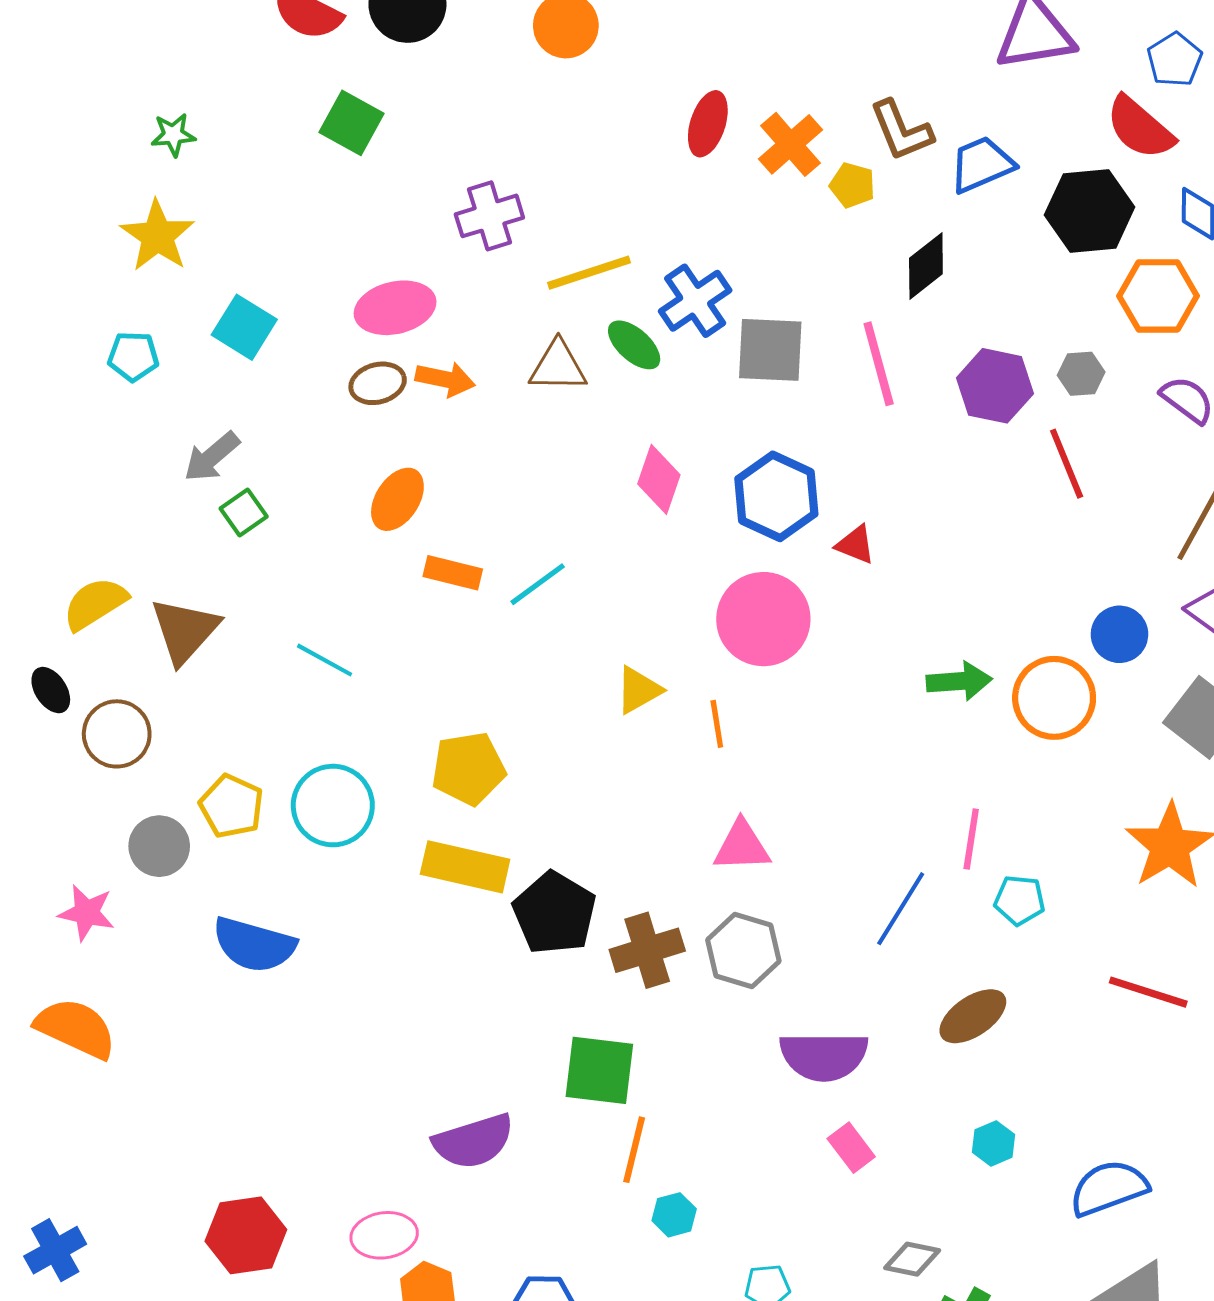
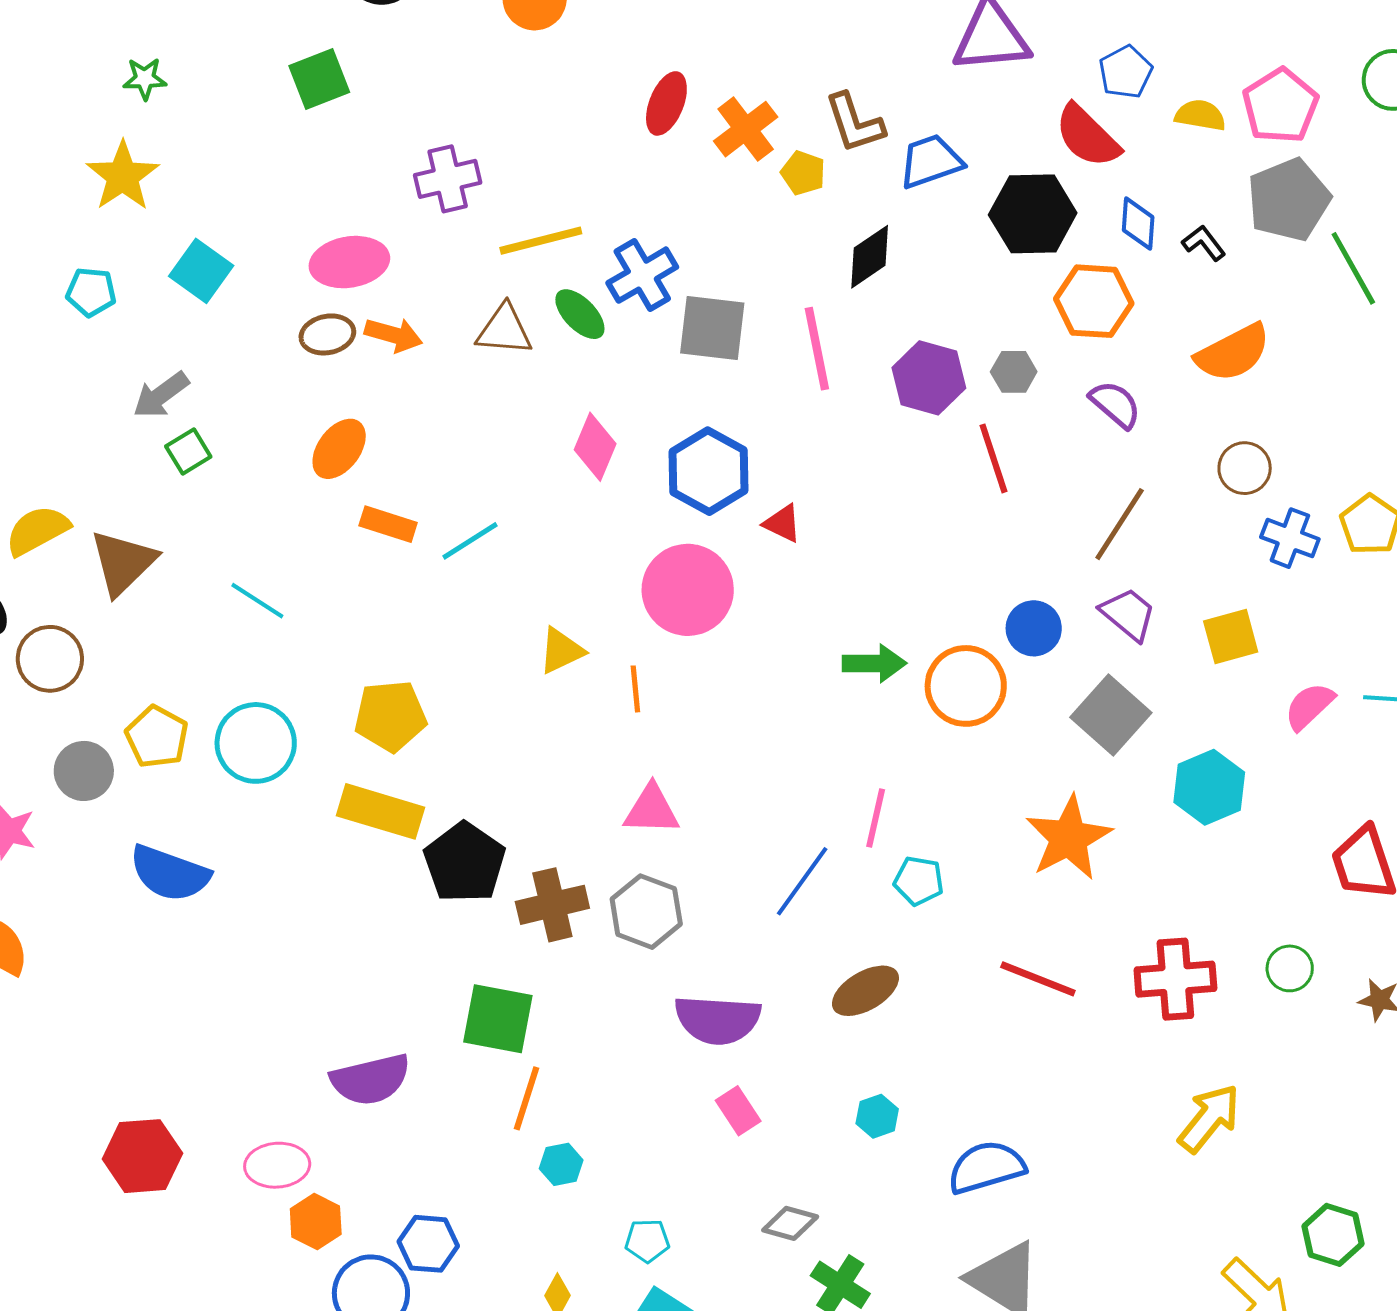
green square: (352, 123) -> (319, 79), turned 36

